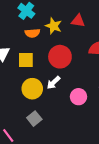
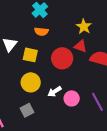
red triangle: (78, 21) -> (80, 46), moved
yellow star: (54, 26) -> (84, 26), moved
white arrow: (53, 83) -> (55, 92), moved

